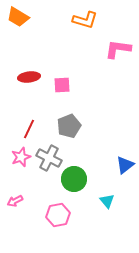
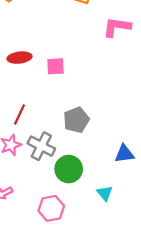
gray pentagon: (69, 126) -> (76, 120), moved
blue triangle: (125, 165) -> (124, 154), turned 30

